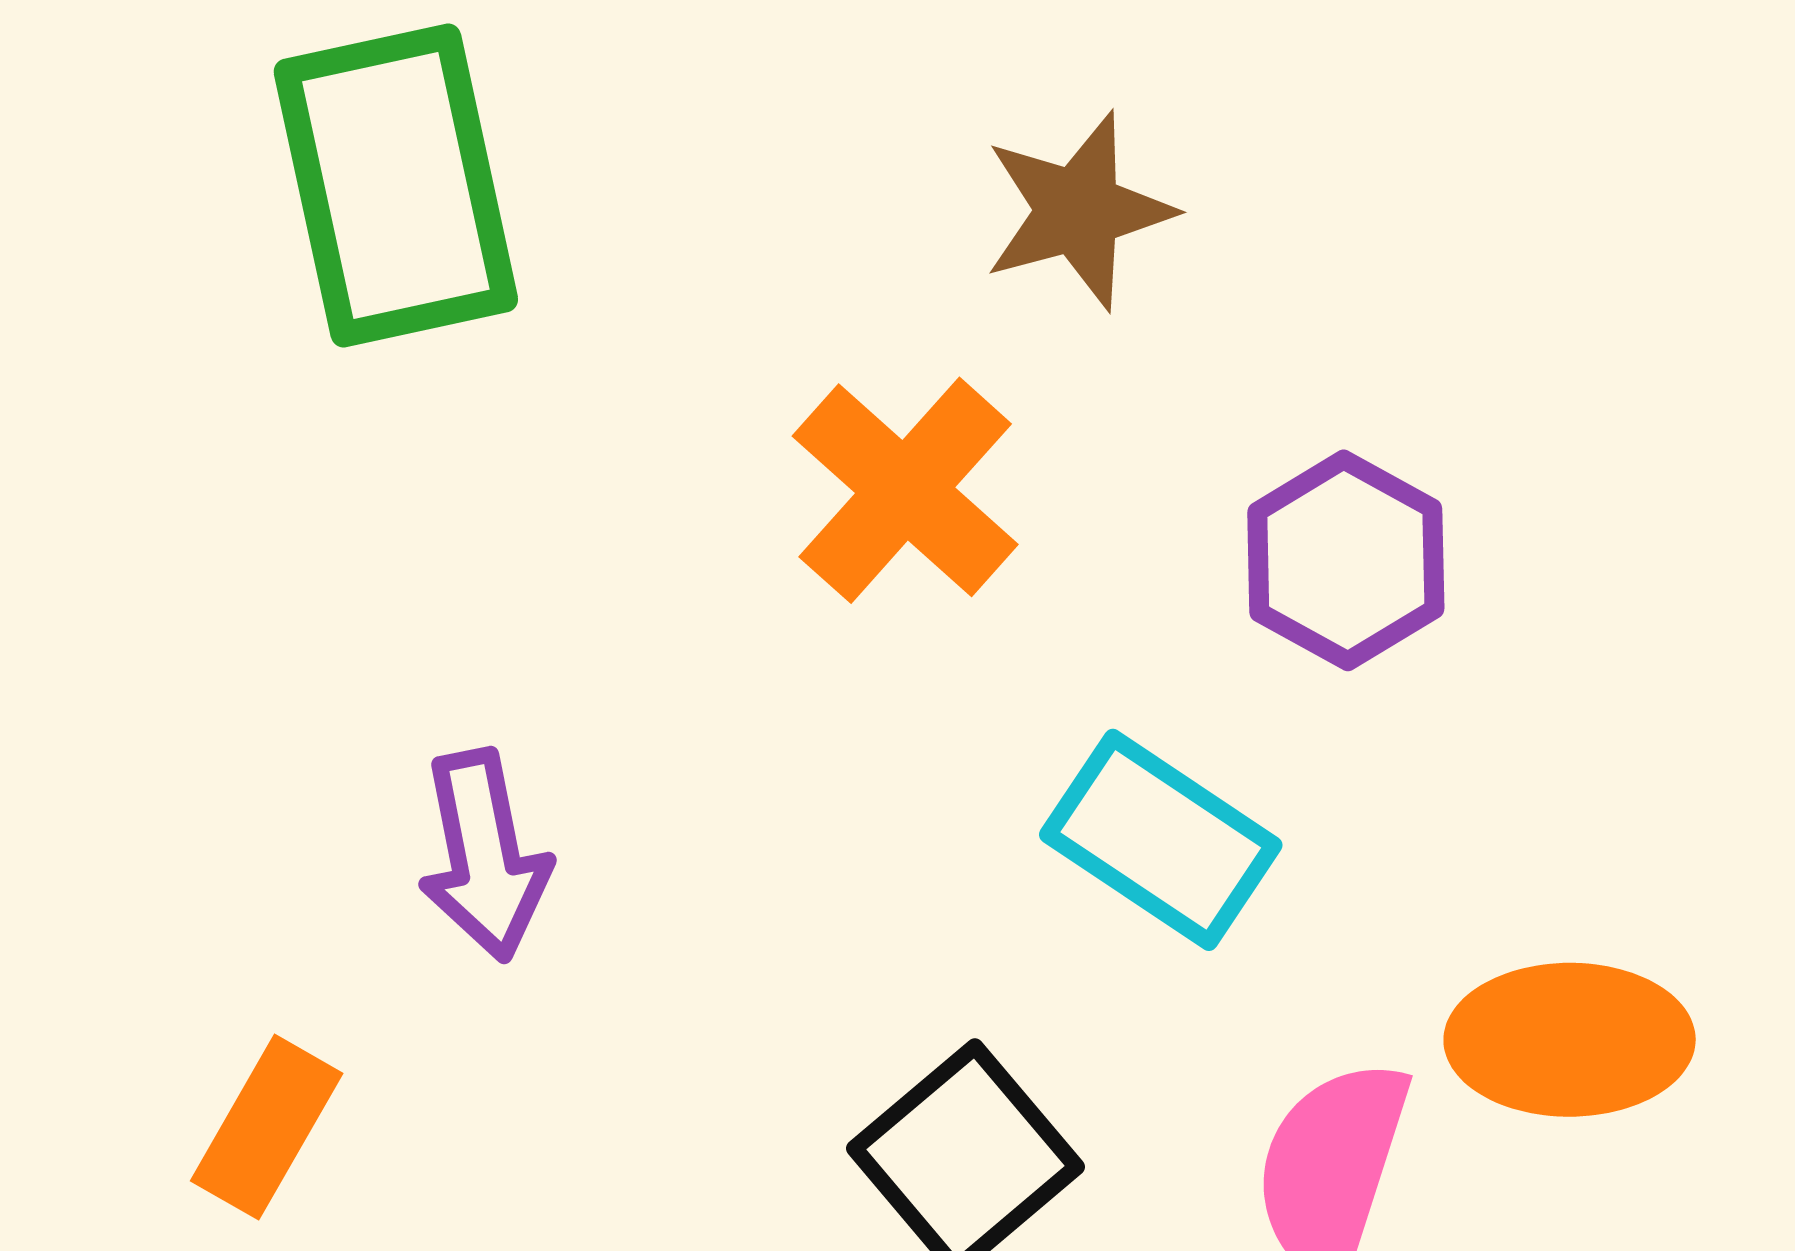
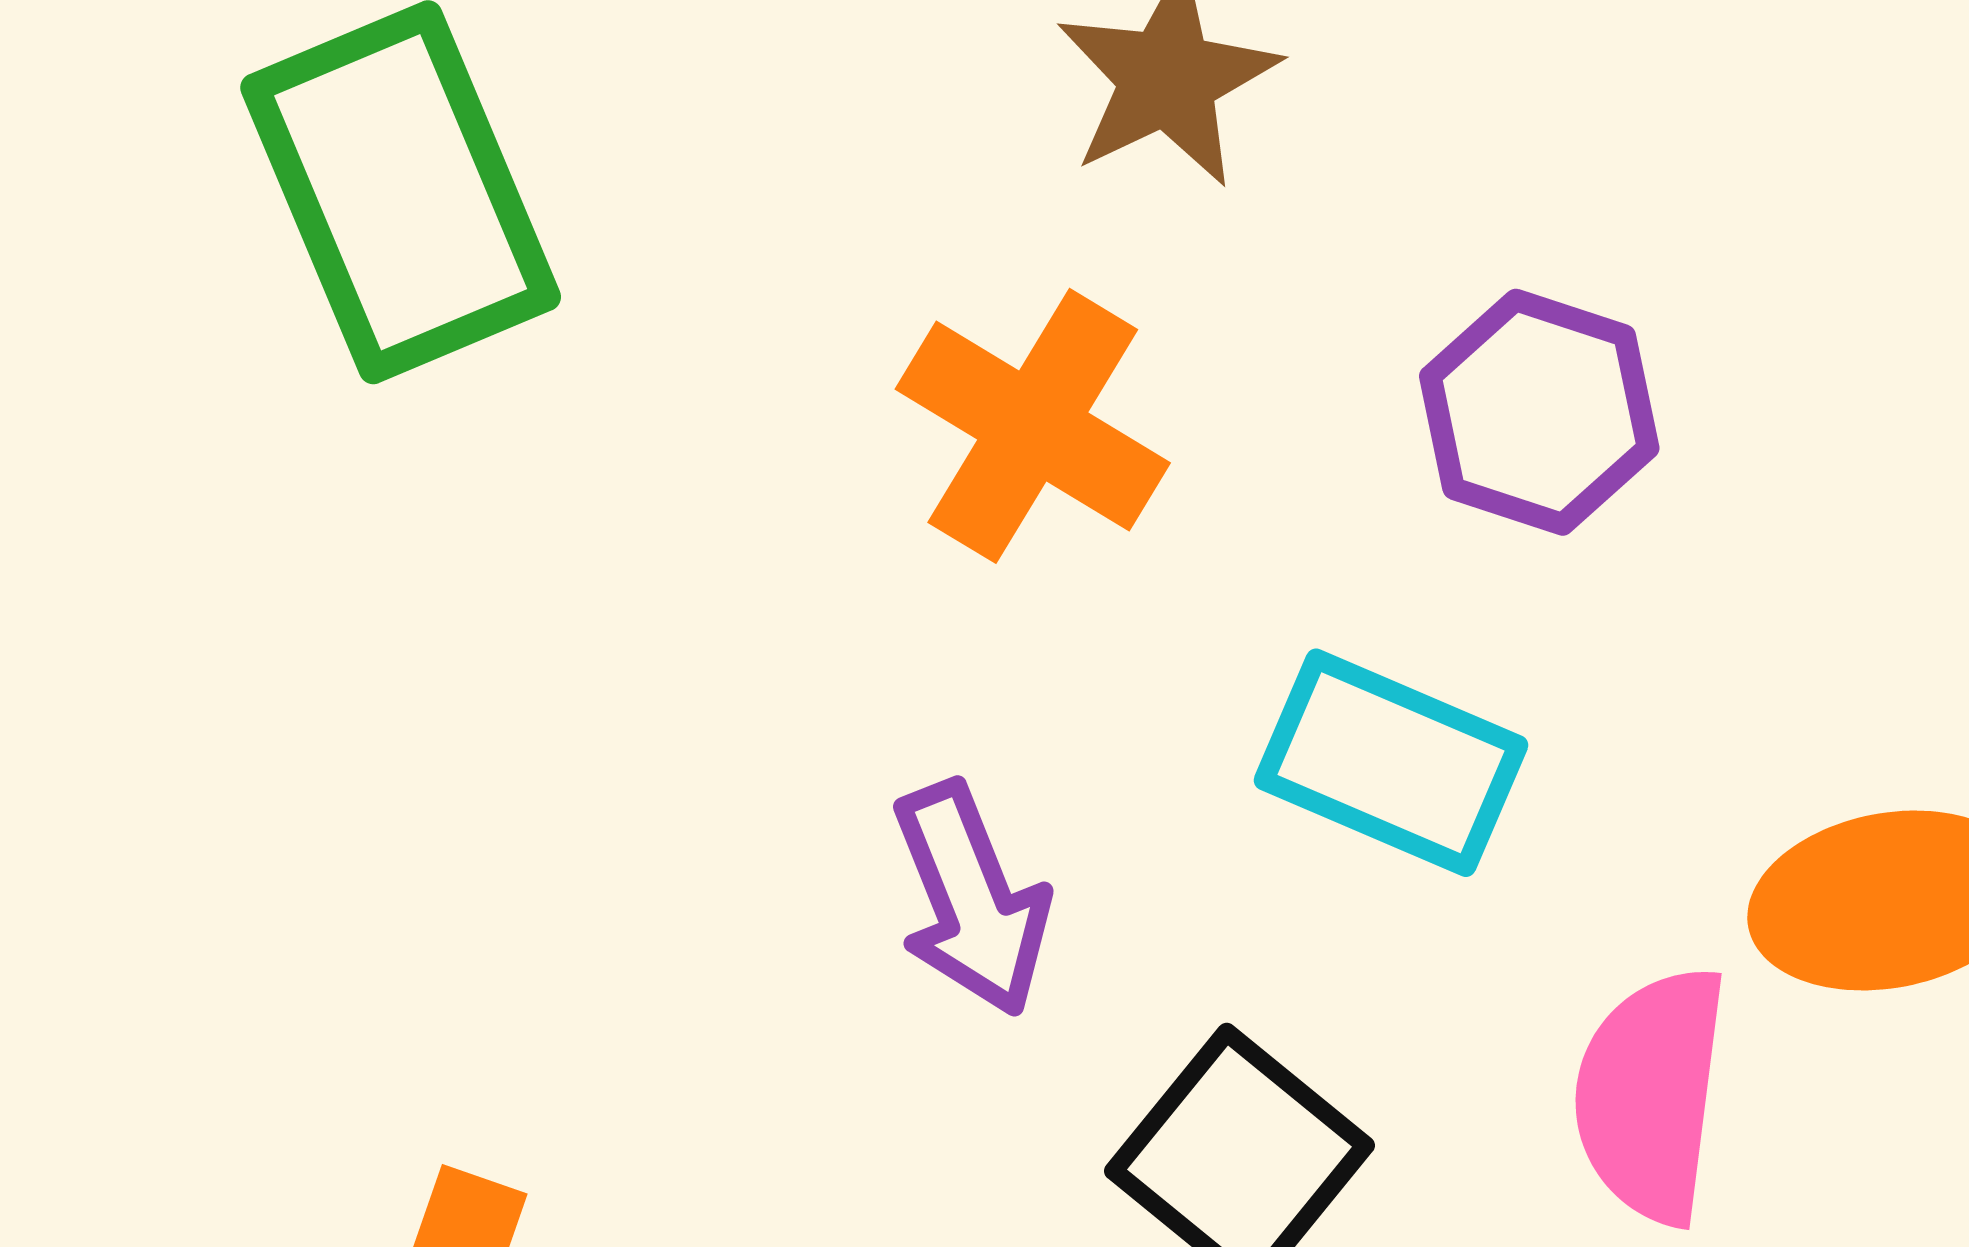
purple arrow: (484, 855) -> (971, 899), moved

